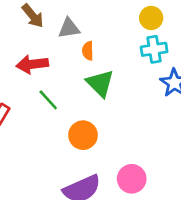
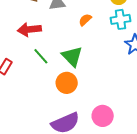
orange semicircle: (88, 51) -> (85, 20), moved, turned 48
green triangle: (100, 83) -> (72, 56), moved

